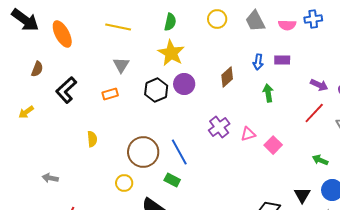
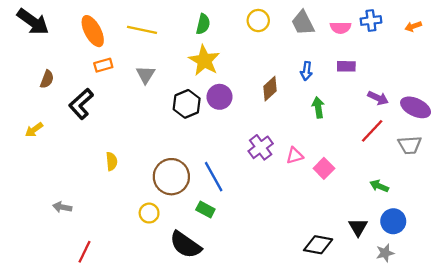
orange ellipse: (62, 34) -> (93, 31), moved
purple rectangle: (282, 60) -> (346, 66), moved
orange rectangle: (110, 94) -> (103, 65), moved

